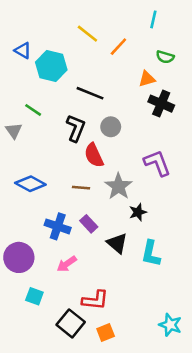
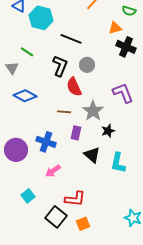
blue diamond: (30, 184) -> (25, 96), moved
purple rectangle: (89, 224) -> (76, 133), moved, turned 56
purple circle: (19, 257) -> (16, 150), moved
cyan square: (34, 296) -> (28, 196), turned 32

